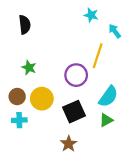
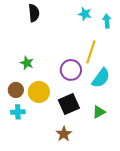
black semicircle: (25, 25) -> (34, 13), moved
cyan arrow: (115, 31) -> (107, 21), moved, turned 32
cyan semicircle: (108, 97) -> (101, 78), moved

